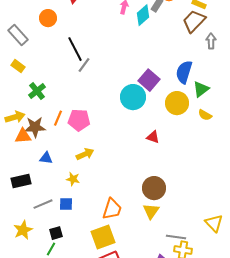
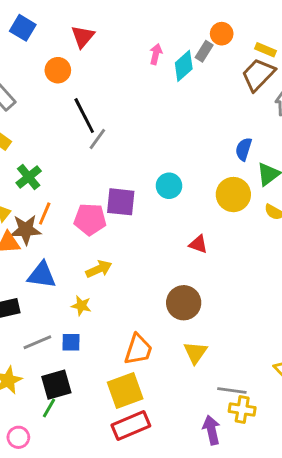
orange circle: (48, 18) -> (58, 70), moved
blue semicircle: (184, 72) -> (244, 149), size x0.7
purple square: (149, 80) -> (121, 202), moved, turned -35
cyan circle: (133, 97) -> (169, 186), size x0.7
orange line: (58, 118) -> (45, 214), moved
blue triangle: (46, 158) -> (42, 275), size x1.5
brown circle: (154, 188) -> (184, 303), moved
black square: (56, 233) -> (56, 385), size x1.5

